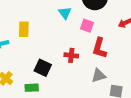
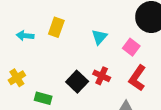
cyan triangle: (65, 13) -> (99, 37), moved
black square: (43, 68) -> (77, 82), moved

